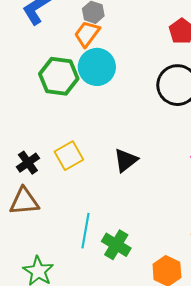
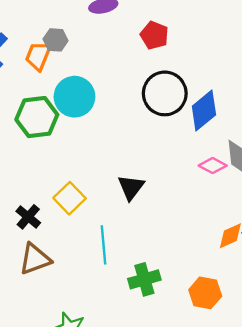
orange trapezoid: (87, 34) -> (38, 56), moved
cyan line: (86, 231) -> (103, 245), moved
green cross: (116, 245) -> (144, 279), turned -32

